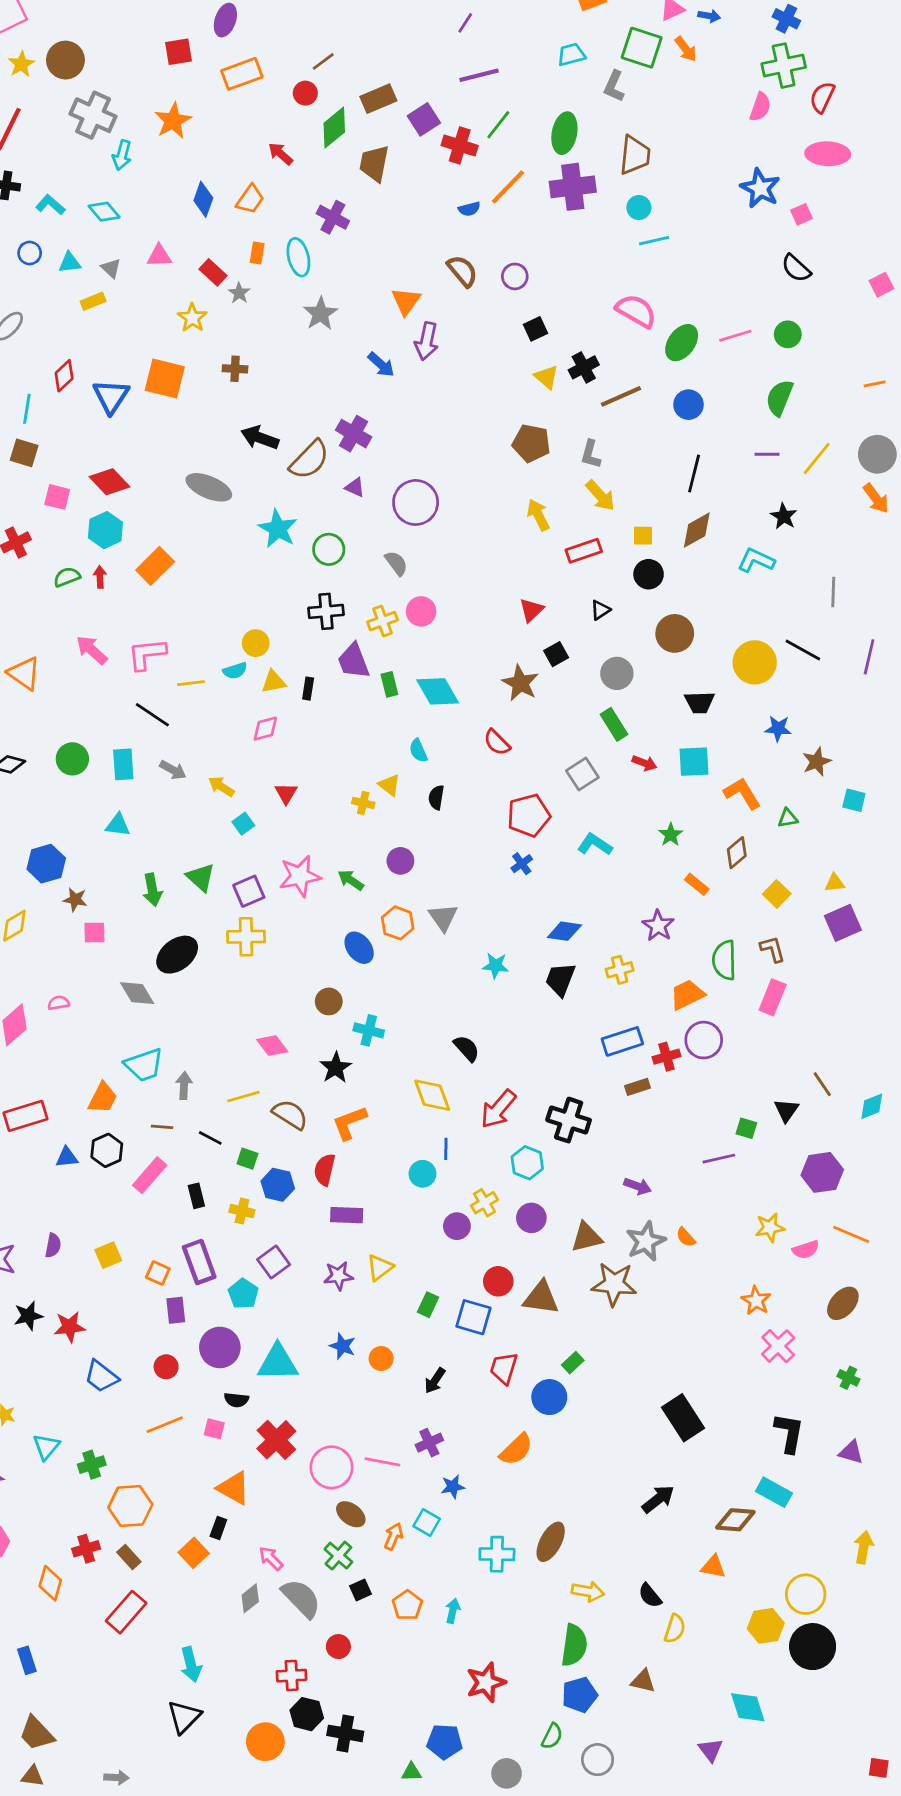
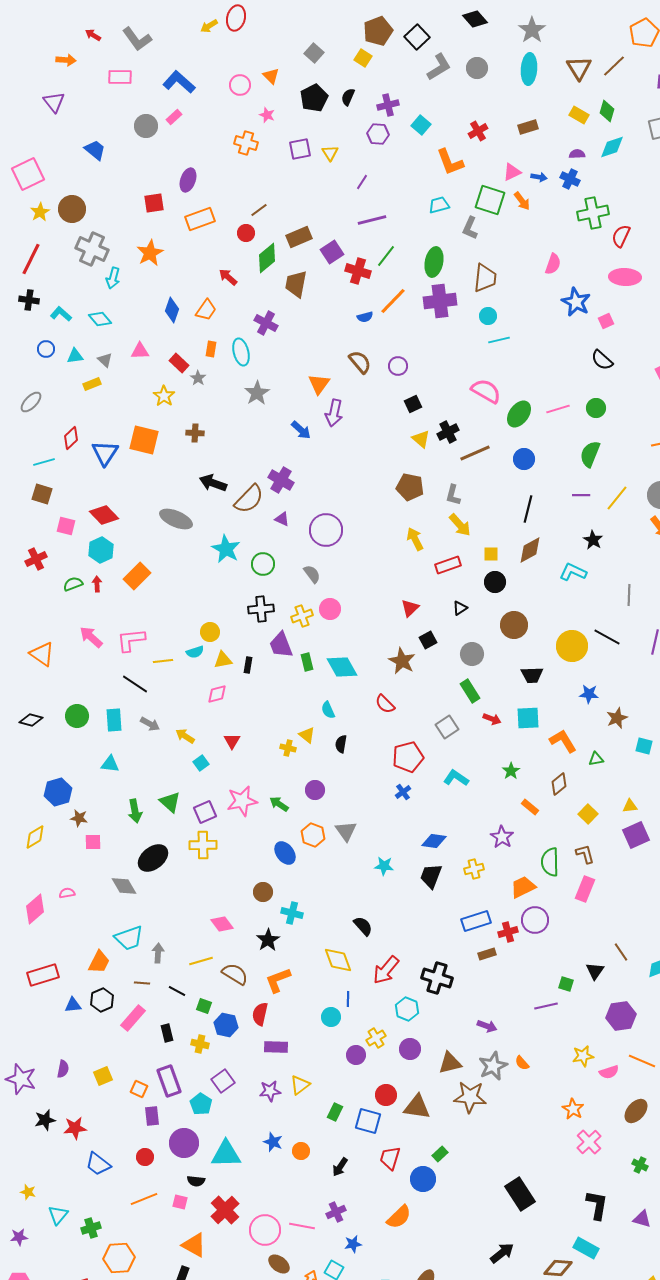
blue cross: (786, 19) -> (570, 179), moved
pink semicircle: (760, 107) -> (553, 264), moved
cyan line: (27, 409) -> (44, 462), turned 65

